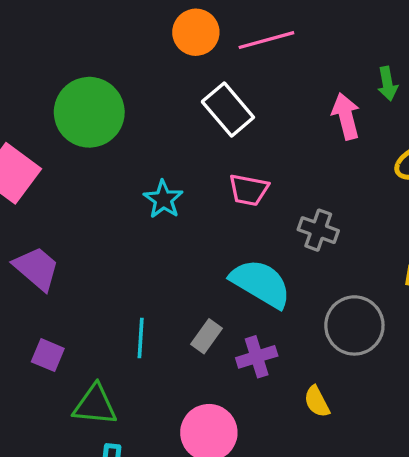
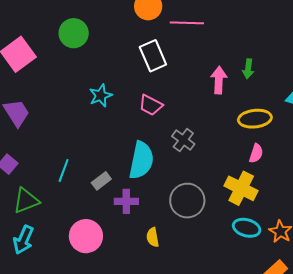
green circle: (89, 112) -> (74, 33), size x0.7
cyan semicircle: (261, 283) -> (141, 160), turned 54
green triangle: (95, 405) -> (26, 201), turned -44

